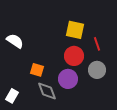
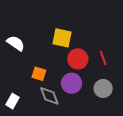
yellow square: (75, 30) -> (62, 38), moved
red line: (97, 44) -> (103, 58), moved
gray circle: (97, 70) -> (103, 88), moved

